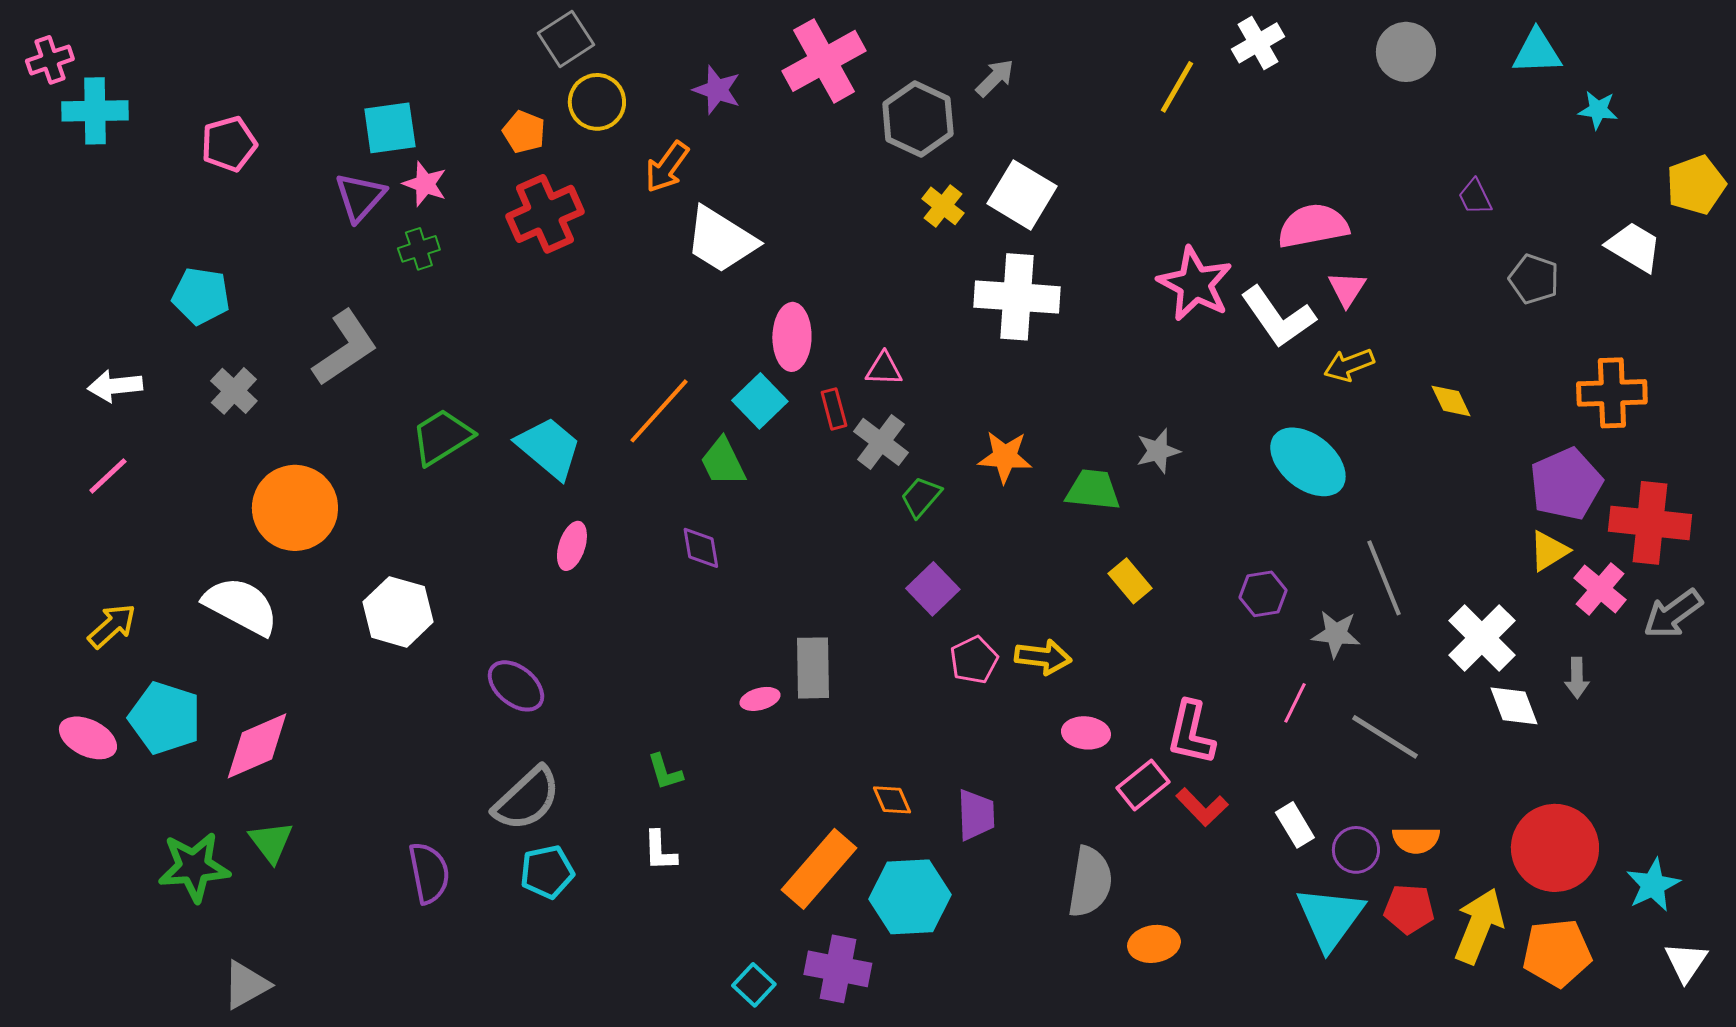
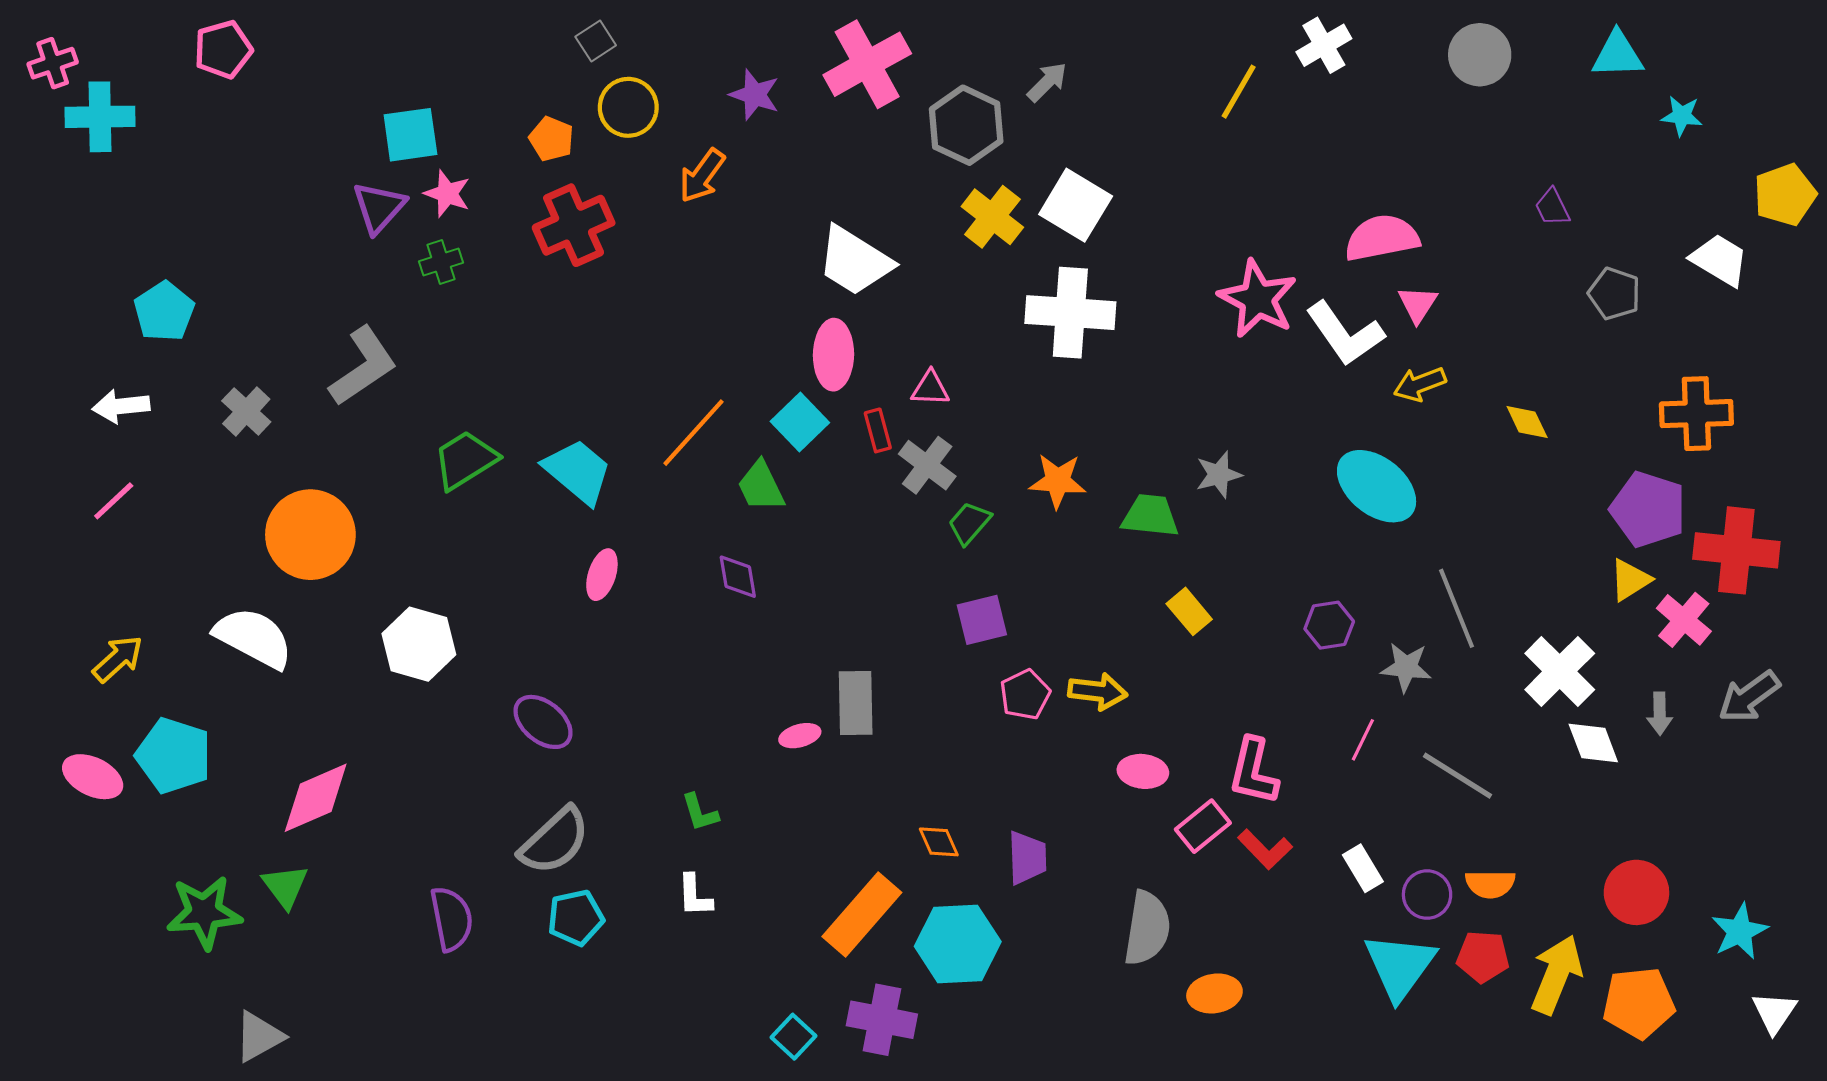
gray square: (566, 39) -> (596, 41), size x0.7
pink pentagon: (229, 144) -> (223, 49), moved
yellow cross: (943, 206) -> (992, 217), size x1.4
white trapezoid: (721, 240) -> (855, 261), moved
cyan pentagon: (201, 296) -> (164, 312), moved, turned 30
purple pentagon: (1566, 484) -> (1648, 509), turned -30
purple square: (933, 589) -> (982, 620), turned 30
gray arrow: (1673, 614) -> (1749, 697), moved
pink diamond: (257, 746) -> (316, 798), moved
red circle: (1555, 848) -> (1636, 892), size x0.7

